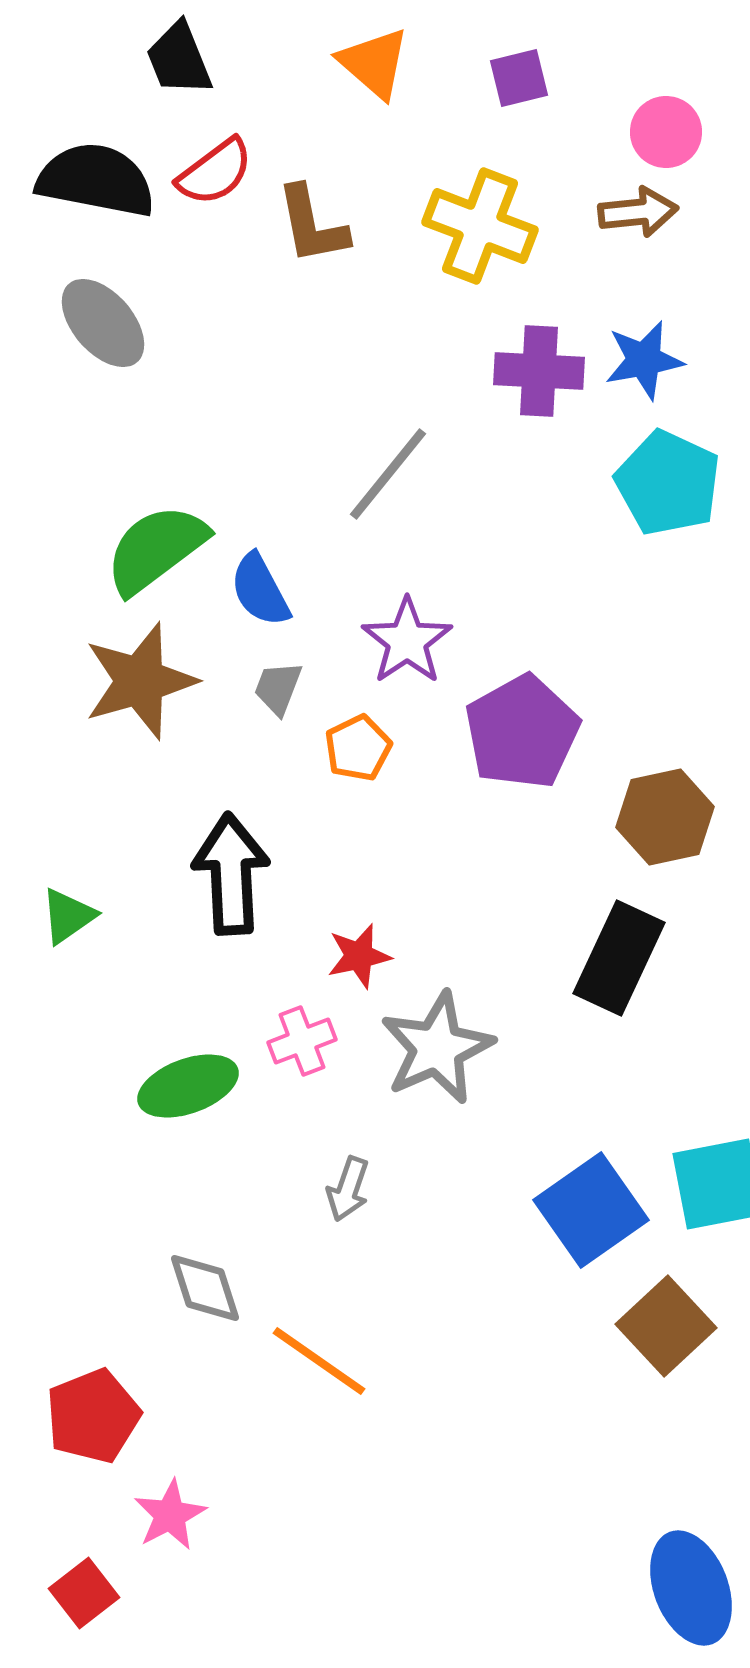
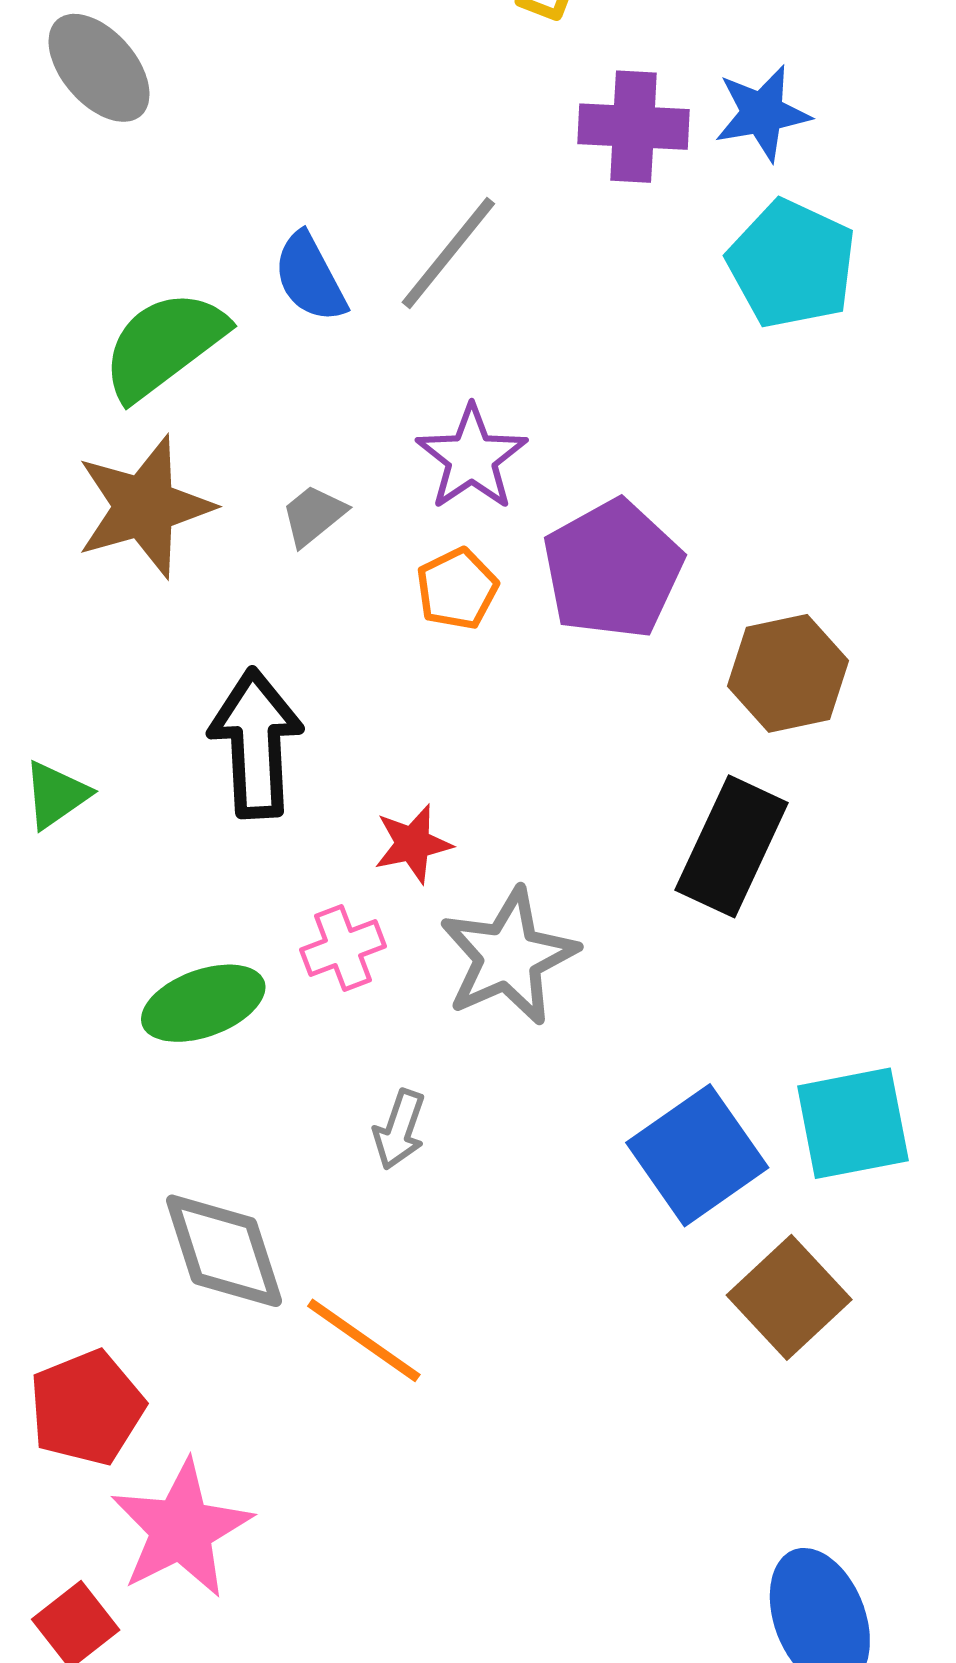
blue semicircle: (260, 590) -> (310, 277), moved
gray trapezoid: (278, 688) -> (314, 515), turned 30
orange pentagon: (358, 748) -> (457, 589), moved
gray diamond: (205, 1288) -> (224, 1251), size x1.4
pink star: (170, 1515) -> (181, 1529), size x1.6

